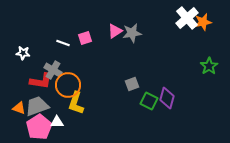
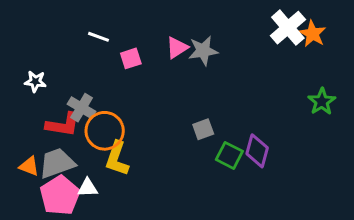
orange star: (203, 22) -> (313, 34), turned -30
white line: (63, 43) -> (98, 37), moved

